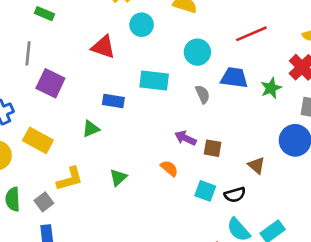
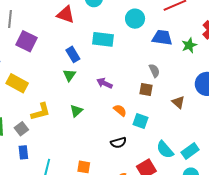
gray semicircle: (203, 94) -> (154, 71), moved
blue rectangle: (113, 101) -> (73, 54), turned 49
green triangle: (91, 129) -> (69, 75), moved, turned -32
purple arrow: (185, 138) -> (104, 83), moved
orange semicircle: (169, 168) -> (120, 110), moved
black semicircle: (235, 195) -> (118, 143), moved

